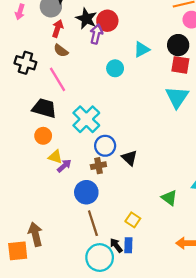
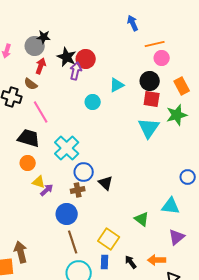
brown semicircle: (61, 51) -> (31, 84), moved
yellow square: (133, 220) -> (109, 239), size x1.5
black arrow: (116, 245) -> (131, 262), moved

